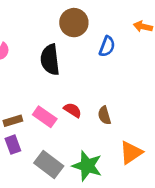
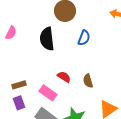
blue semicircle: (107, 46) -> (84, 38), moved
pink rectangle: (45, 117) -> (48, 93), moved

